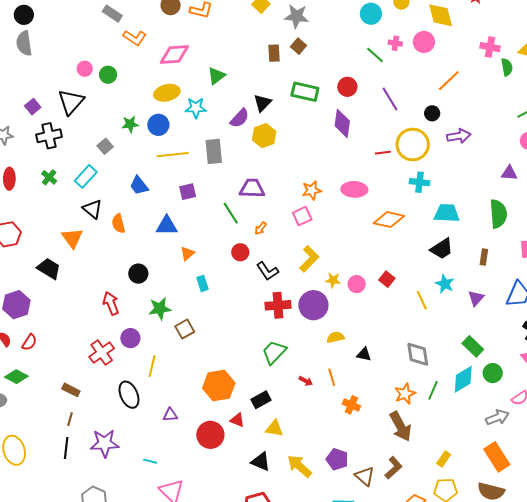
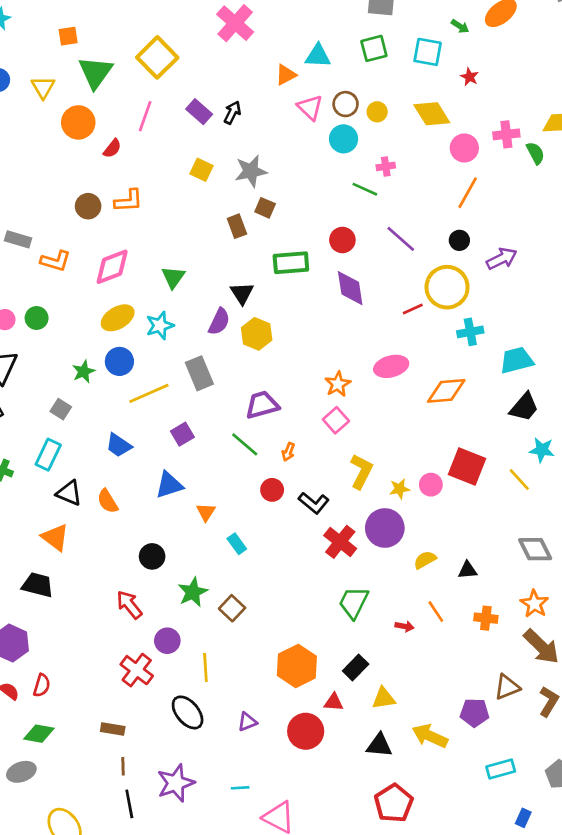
pink circle: (424, 42) -> (464, 148), moved
red square: (387, 279) -> (467, 467), size x1.8
red cross: (278, 305) -> (340, 542), turned -30
orange cross: (351, 405) -> (486, 618), moved
brown triangle: (365, 476) -> (507, 687), moved, turned -45

